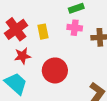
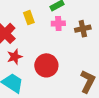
yellow rectangle: (43, 32) -> (29, 18), moved

